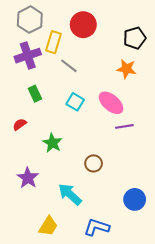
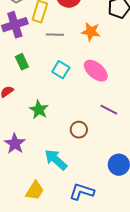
gray line: (69, 66) -> (55, 35), turned -36
orange star: (126, 69) -> (91, 32), moved
purple line: (124, 126) -> (109, 110), moved, turned 36

